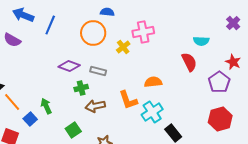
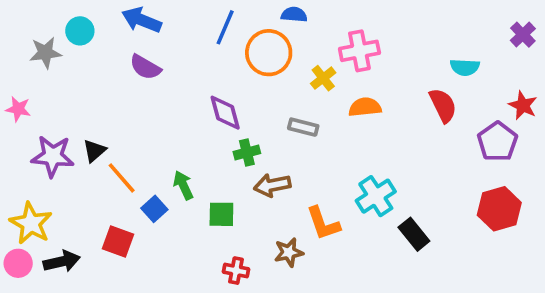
blue line: (50, 25) -> (225, 27), moved
purple semicircle: (12, 40) -> (145, 67), moved
purple diamond: (69, 66) -> (225, 113), turned 55
gray rectangle: (98, 71) -> (303, 127), moved
orange semicircle: (153, 82) -> (365, 107), moved
orange L-shape: (128, 100) -> (323, 223), moved
green square: (73, 130) -> (221, 214), moved, turned 35

